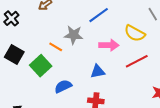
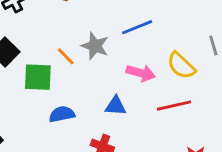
green square: (41, 66) -> (38, 77), turned 30

